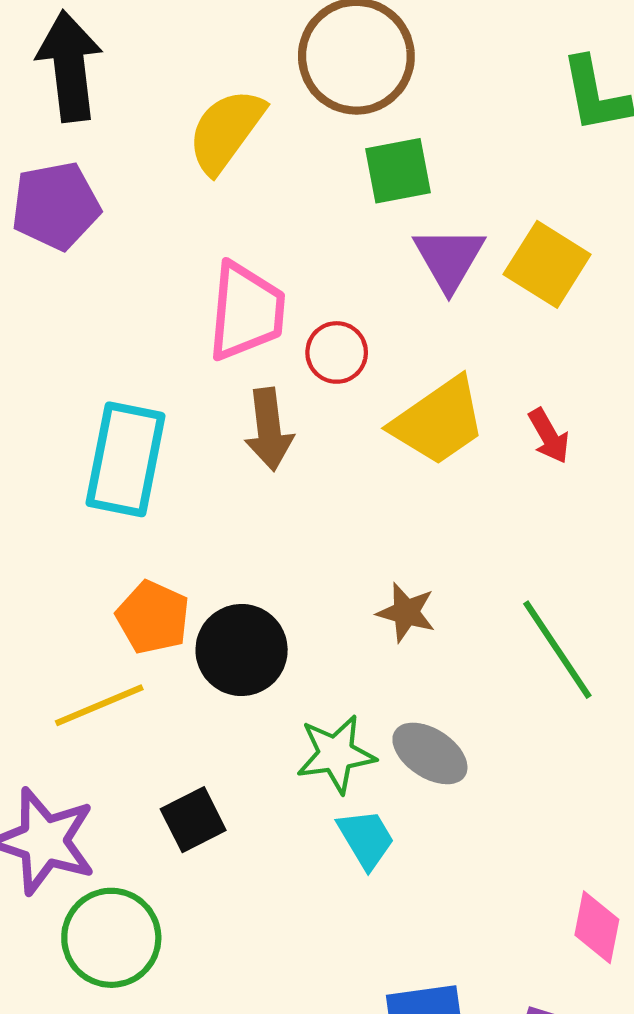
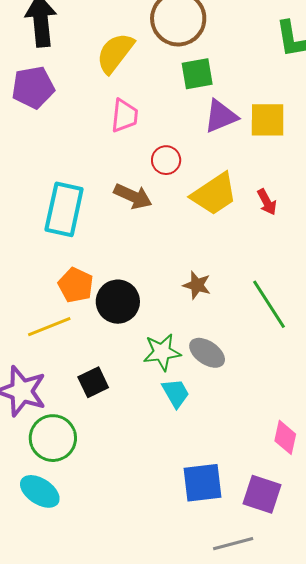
purple triangle: (449, 259) -> (221, 116), turned 36
yellow square: (547, 264) -> (268, 120), turned -33
pink trapezoid: (246, 311) -> (125, 116), moved, size x0.7
brown arrow: (269, 429) -> (133, 196), turned -60

